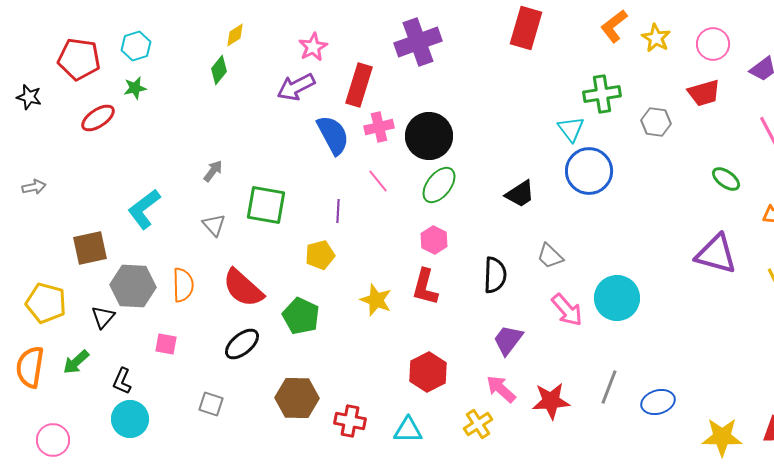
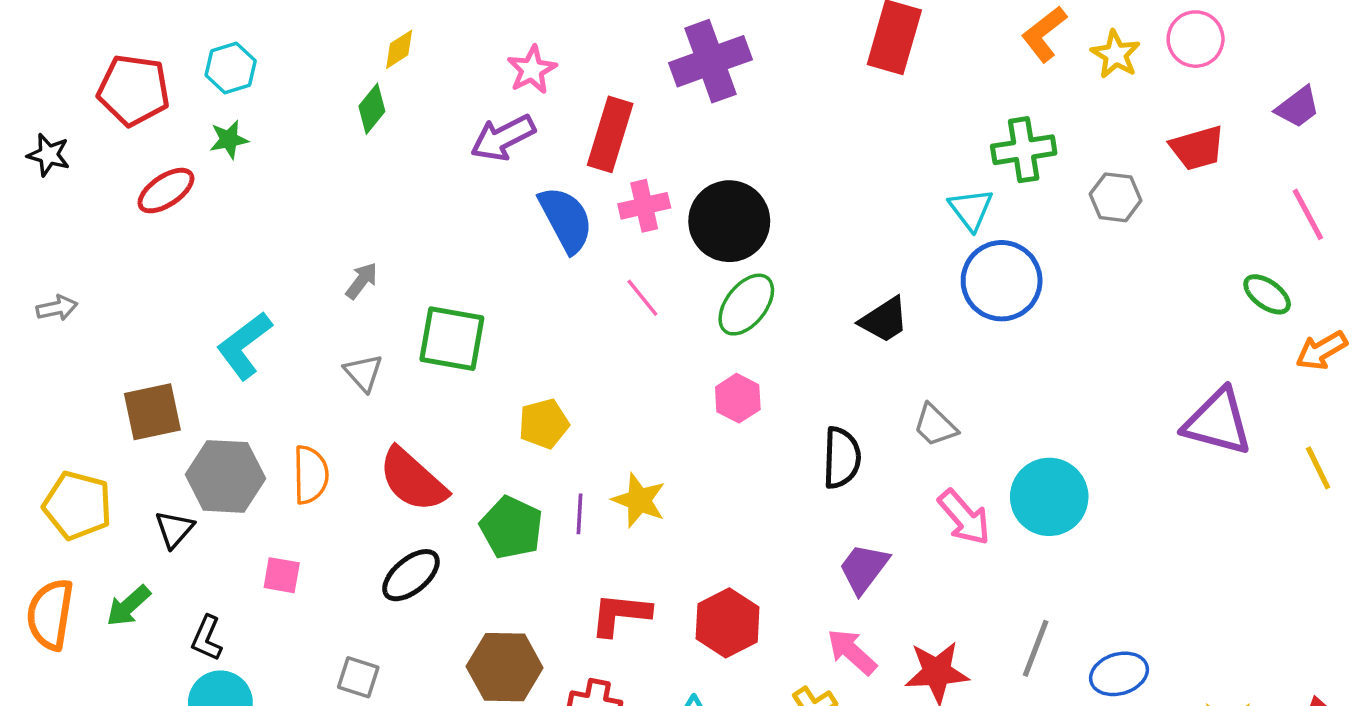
pink circle: (713, 44) -> (1196, 39), moved
green ellipse: (726, 179) -> (1267, 294), moved
purple line: (338, 211) -> (579, 514), moved
red L-shape: (425, 287) -> (620, 614), moved, turned 81

